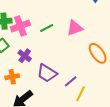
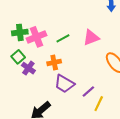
purple cross: (25, 56) -> (28, 68), moved
orange cross: (12, 77) -> (54, 62), moved

